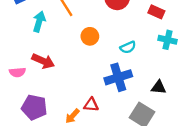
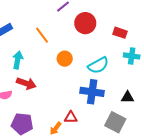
cyan arrow: (39, 22) -> (18, 60), moved
cyan semicircle: (128, 47) -> (98, 65), size x1.5
blue cross: (118, 77) -> (92, 92), turned 30

